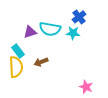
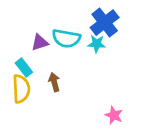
blue cross: (79, 17) -> (105, 23), size x1.5
brown arrow: (41, 62) -> (54, 82), turned 96

